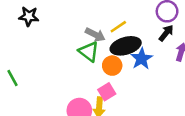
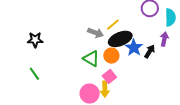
black star: (29, 16) -> (35, 40), moved
black arrow: (166, 33) -> (150, 51), moved
green triangle: (89, 52) -> (91, 59), moved

